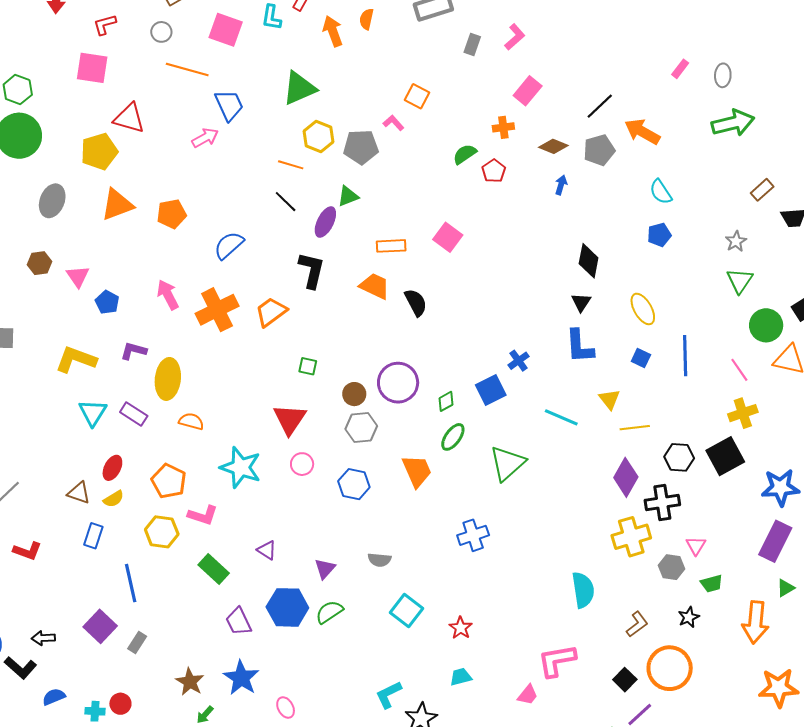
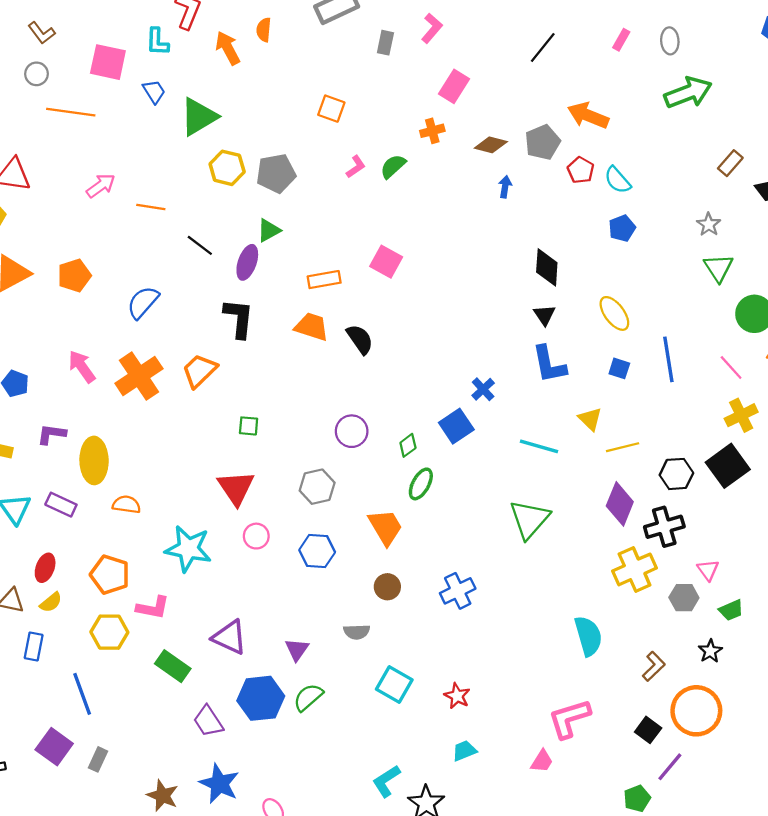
blue trapezoid: (229, 105) -> (154, 92), moved, size x0.7
black line: (600, 106) -> (543, 47), moved
pink L-shape: (393, 123) -> (356, 167), moved, turned 105
orange line: (291, 165) -> (151, 207), moved
red pentagon: (494, 171) -> (581, 170), moved
purple circle: (398, 383) -> (352, 431), size x0.7
brown circle: (354, 394) -> (387, 587), moved
green triangle: (507, 463) -> (529, 519), moved
purple triangle: (267, 550) -> (229, 637), size x1.6

